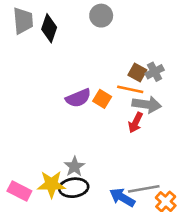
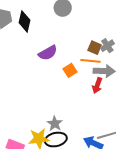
purple semicircle: (78, 98) -> (48, 53), moved
orange square: (102, 99) -> (70, 70), turned 32

